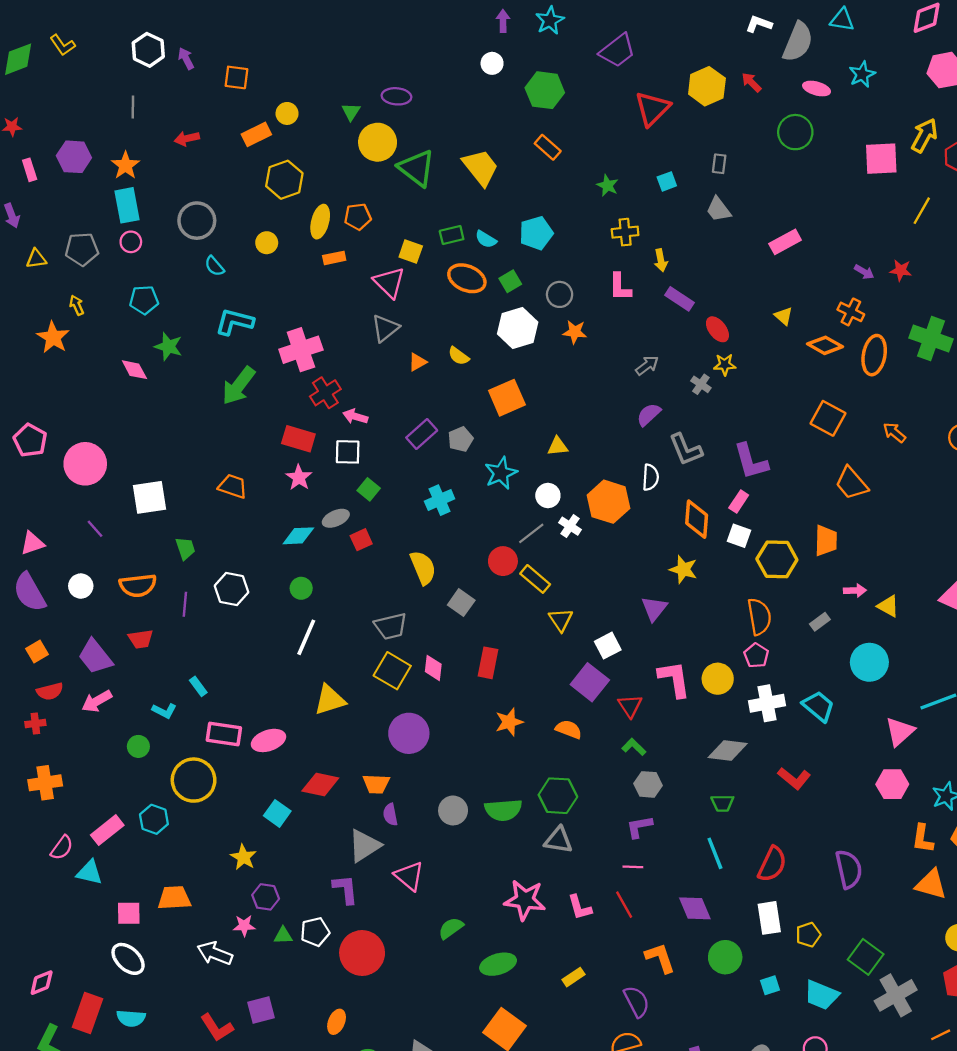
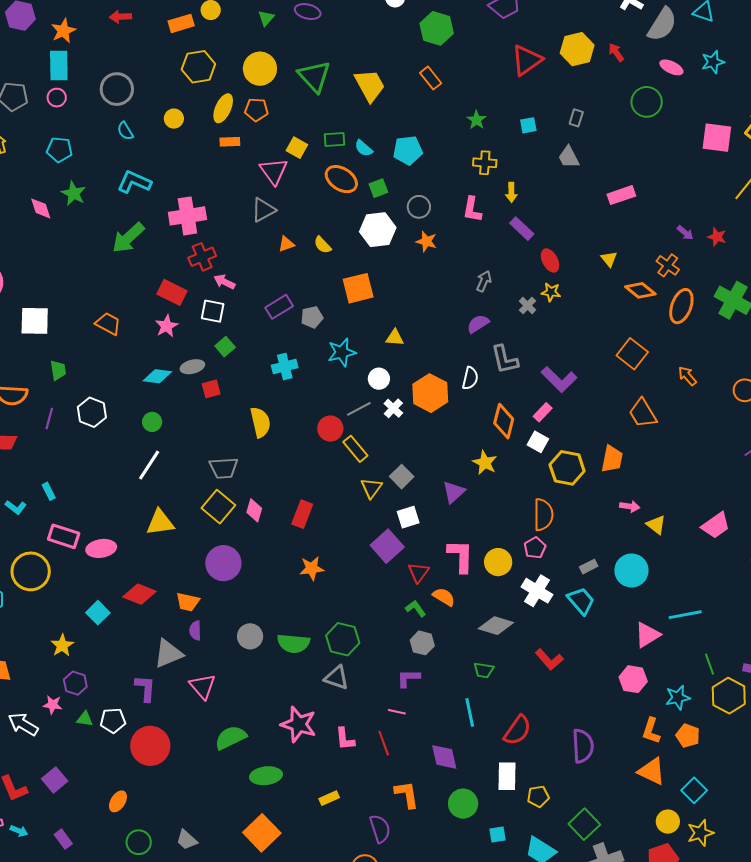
yellow circle: (378, 142) -> (260, 69), moved
gray arrow: (647, 365) -> (484, 281), turned -40
purple L-shape: (751, 461) -> (559, 379), turned -39
gray square: (461, 603) -> (402, 477), moved
gray rectangle: (820, 622) -> (589, 567), moved
white cross: (767, 703) -> (537, 591), turned 32
orange semicircle: (569, 729) -> (444, 597), moved
green semicircle: (451, 928) -> (231, 738), size x1.4
purple square: (261, 1010) -> (55, 780), turned -35

